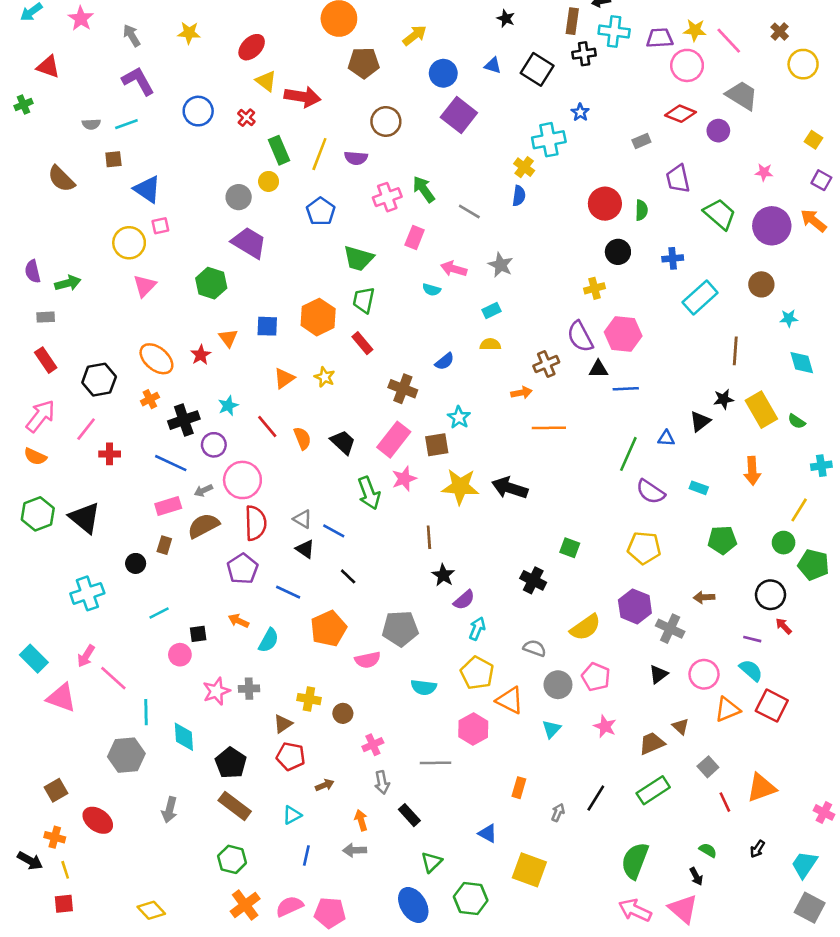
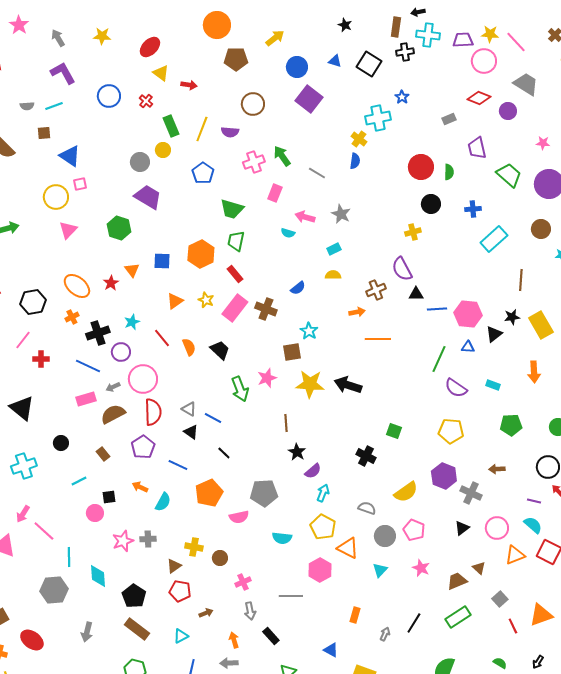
red arrow: (302, 97) -> (189, 85), size x0.6
pink hexagon: (623, 334) -> (468, 314), moved
pink rectangle: (394, 440) -> (235, 308), moved
brown rectangle: (164, 545) -> (103, 454), moved, turned -56

